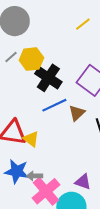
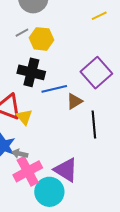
black cross: (48, 78) -> (31, 72), moved, turned -32
purple triangle: (83, 182) -> (66, 170), size x1.5

